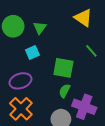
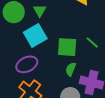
green line: (91, 51) -> (92, 43), moved
cyan square: (32, 53) -> (35, 36), size x1.6

